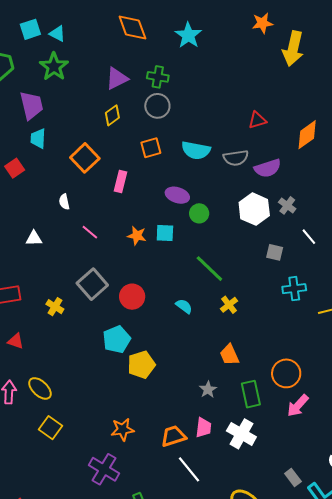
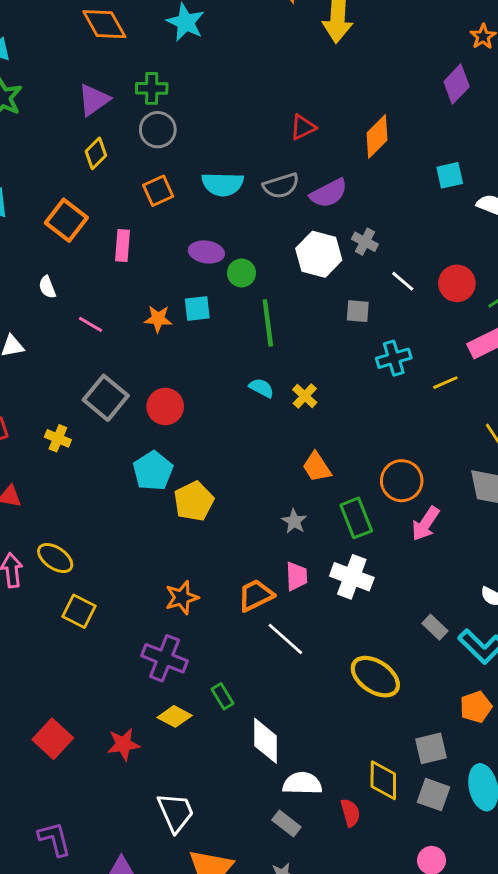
green line: (209, 269) -> (268, 323), moved, turned 48
cyan semicircle: (184, 306) -> (261, 388), moved

